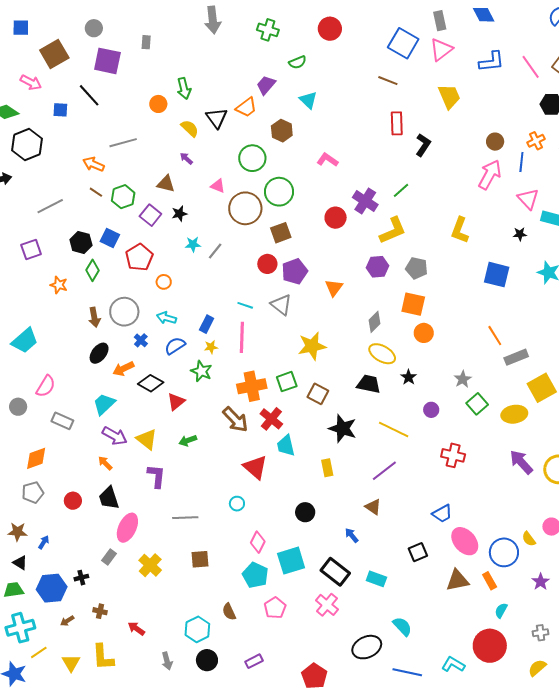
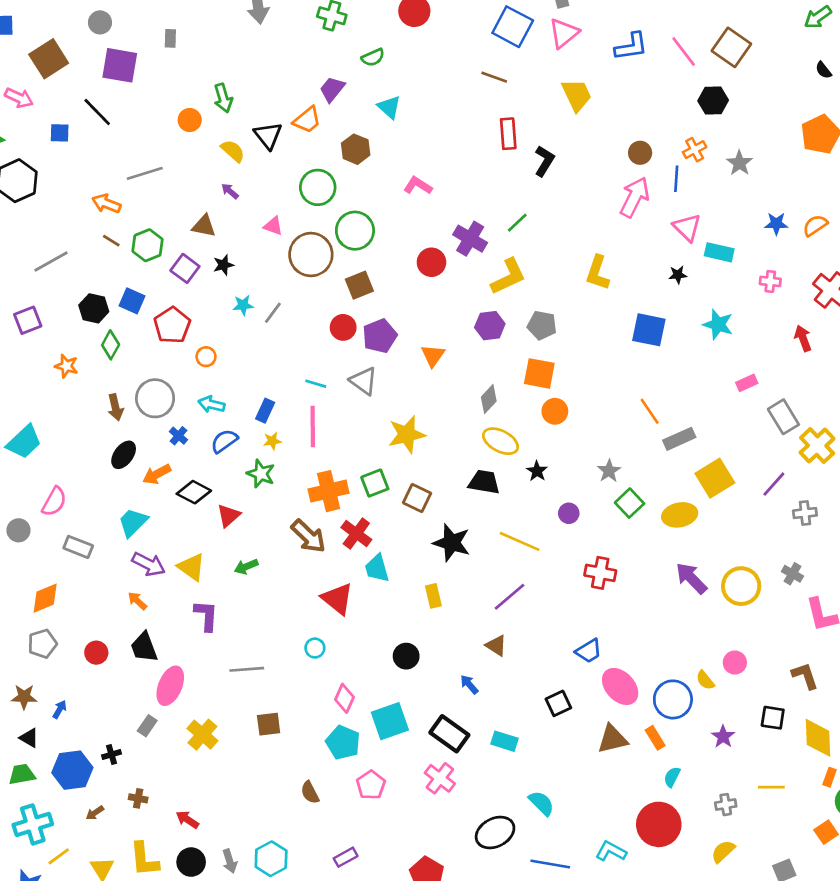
cyan hexagon: (197, 629) -> (271, 859), moved
black circle: (207, 660) -> (191, 862), moved

